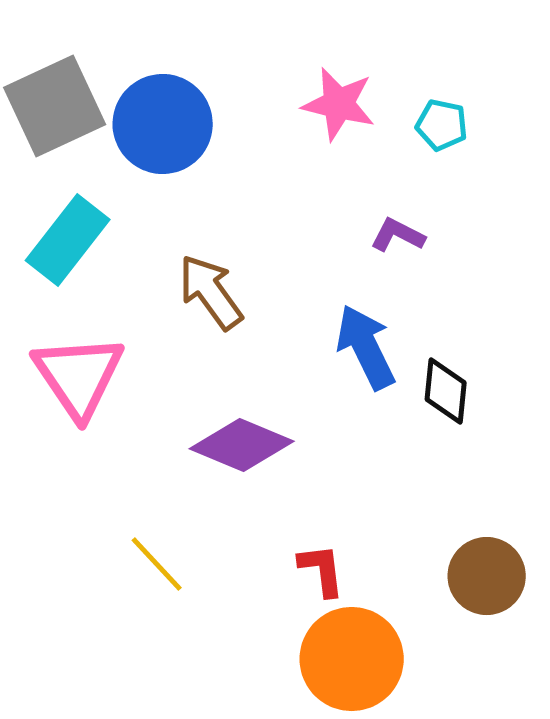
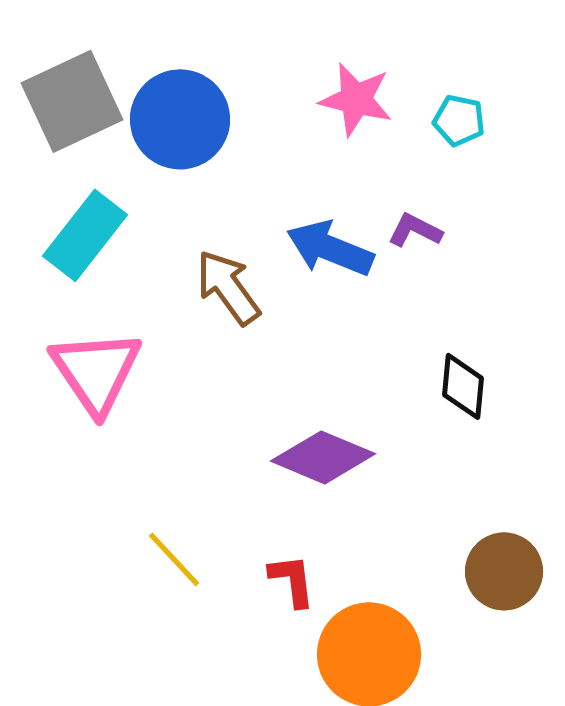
blue arrow: (366, 347) -> (330, 248), moved, turned -42
purple diamond: (242, 445) -> (323, 457), moved
red L-shape: (322, 570) -> (292, 580), moved

